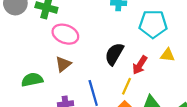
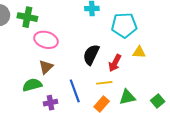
green semicircle: (32, 80) -> (32, 85), moved
yellow line: (127, 86) -> (104, 83), turned 63

